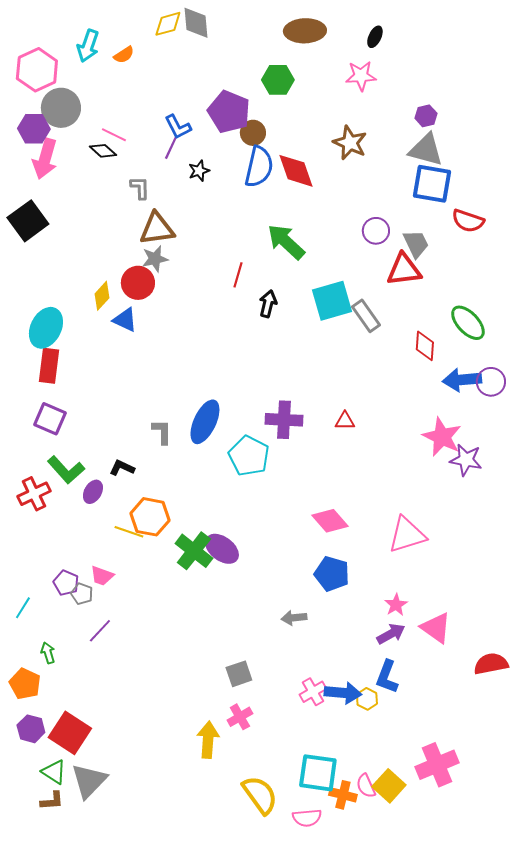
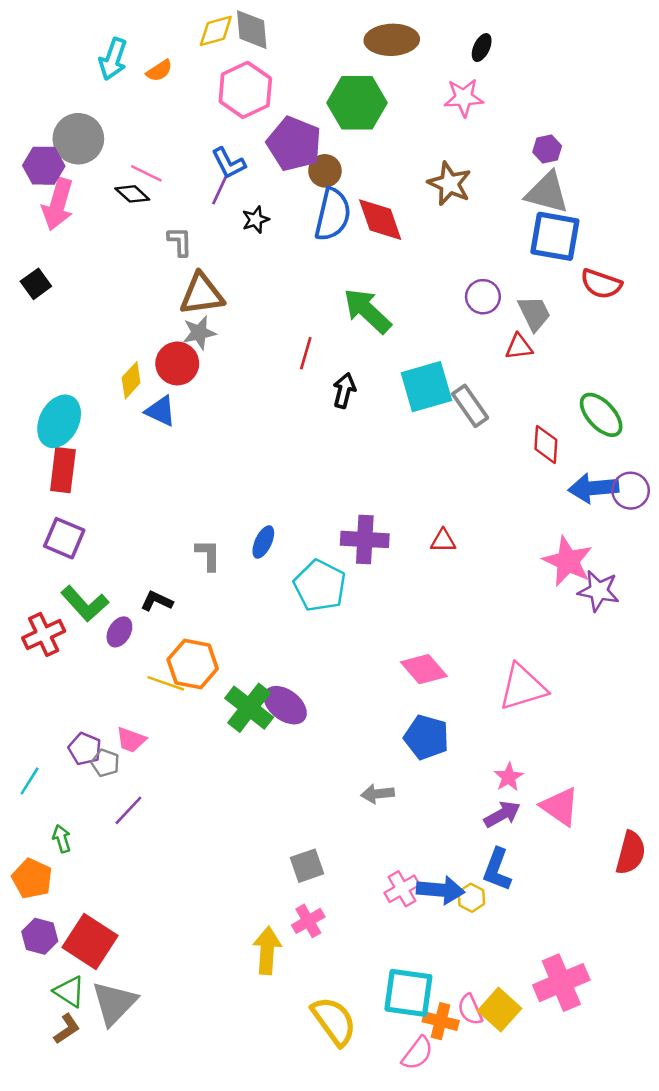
pink hexagon: (37, 70) -> (245, 90), moved
green hexagon: (278, 80) -> (357, 103), size x1.4
black square: (28, 221) -> (36, 284), size x0.6
red triangle: (404, 270) -> (519, 347), size x0.6
blue ellipse: (205, 422) -> (263, 542), size x0.6
red semicircle: (491, 664) -> (631, 853), turned 116
brown L-shape: (52, 801) -> (67, 1029), turned -30
pink semicircle: (307, 818) -> (417, 1053), moved, turned -48

